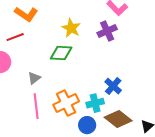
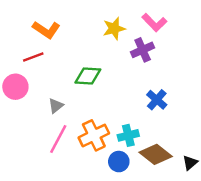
yellow star: (71, 28) -> (114, 29), moved, turned 30
blue cross: (113, 86) -> (157, 100), moved
pink line: (36, 106) -> (58, 139), turned 35

